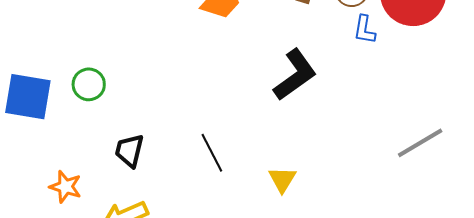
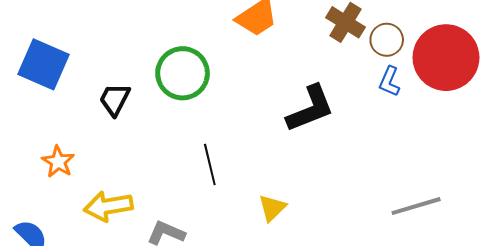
green circle: (89, 84) -> (183, 73), moved, size x1.6
black trapezoid: (129, 151) -> (115, 99), moved

